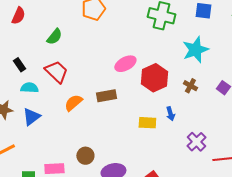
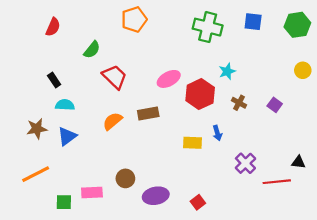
cyan star: (195, 50) -> (227, 71), moved, size x0.6
red trapezoid: (56, 72) -> (115, 77), moved

